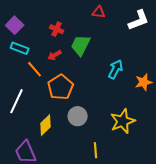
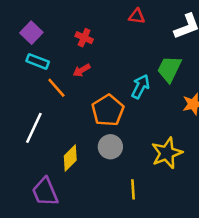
green trapezoid: (81, 45) -> (169, 69), moved
cyan arrow: (116, 69) -> (140, 87), moved
orange pentagon: (61, 87) -> (108, 110), moved

